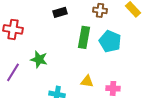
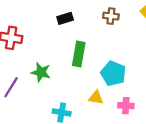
green rectangle: (84, 37) -> (79, 54), moved
cyan pentagon: (110, 41) -> (113, 73), moved

